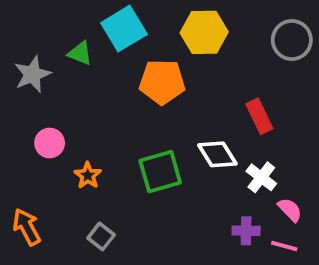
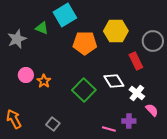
yellow hexagon: (204, 32) -> (116, 31), moved
gray circle: (292, 40) -> (153, 41), moved
green square: (160, 172) -> (84, 90), turned -30
orange star: (88, 175) -> (44, 81), moved
pink line: (284, 246) -> (109, 129), moved

